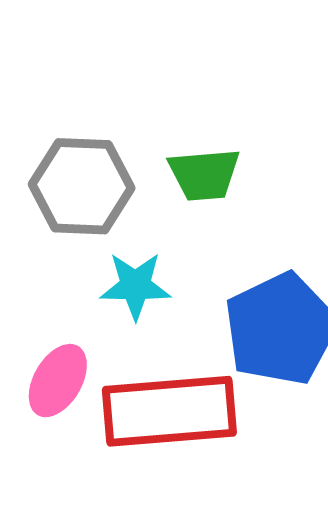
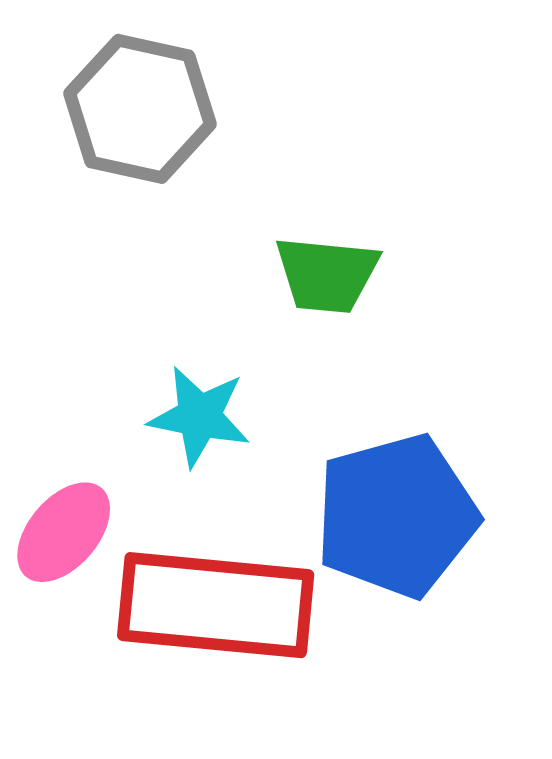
gray hexagon: (82, 186) -> (140, 109), moved

